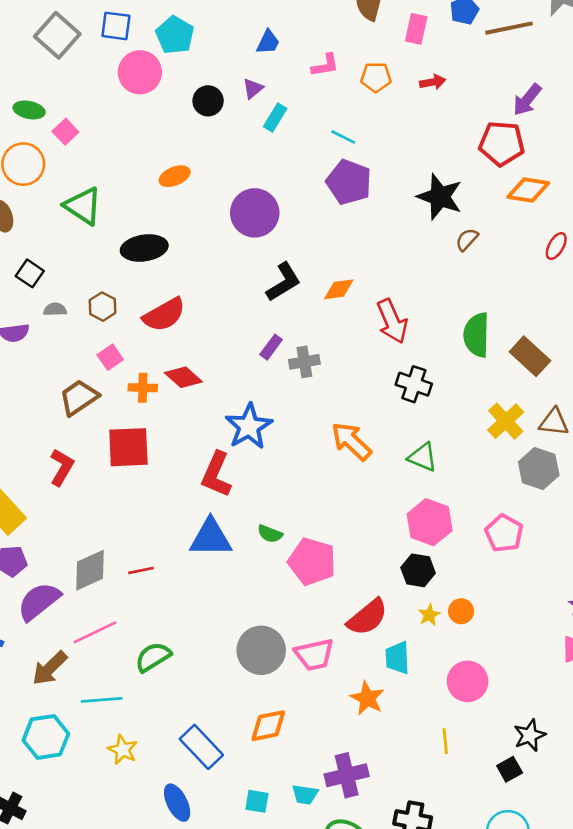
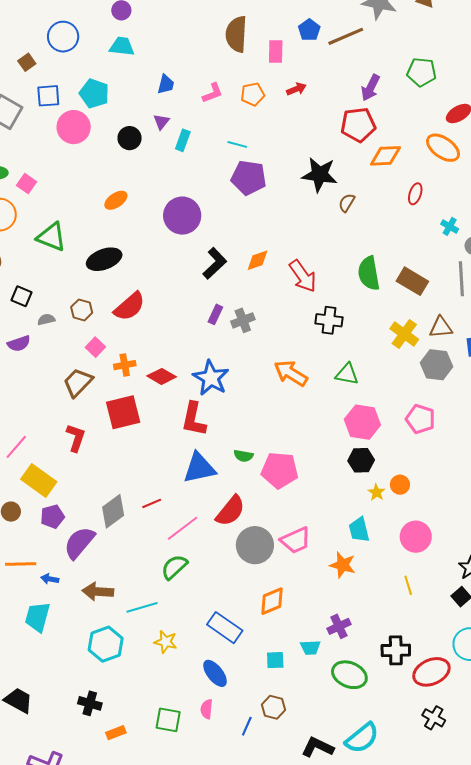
red diamond: (183, 377) -> (162, 376), moved
red semicircle: (367, 617) -> (230, 511), moved
pink line: (95, 632) -> (183, 528), moved
brown arrow: (50, 668) -> (98, 592), turned 60
purple cross: (347, 775) -> (339, 626), size x0.7

